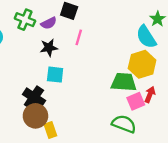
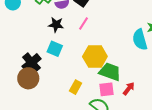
yellow hexagon: (142, 64) -> (95, 56), moved
pink square: (136, 101) -> (106, 89), moved
yellow rectangle: (50, 130) -> (75, 87), moved, turned 32

